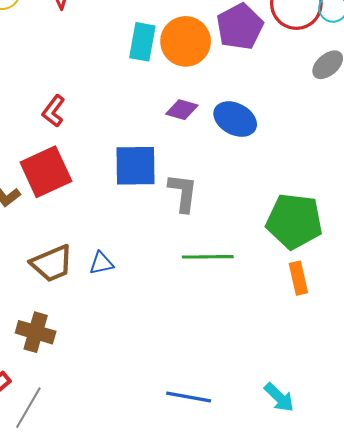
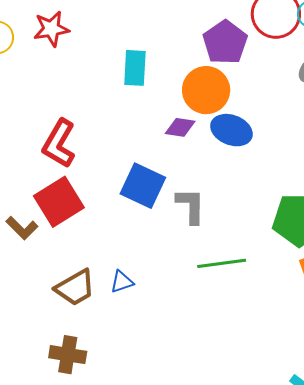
orange circle: (186, 41) -> (206, 90), moved
red L-shape: (54, 111) -> (59, 144), size x1.6
blue square: (136, 166) -> (143, 186), turned 33

